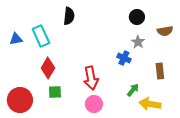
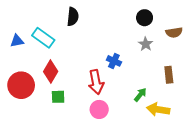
cyan rectangle: (41, 36) -> (43, 38), turned -30
blue cross: (124, 58) -> (114, 61), moved
red circle: (20, 100) -> (21, 85), moved

